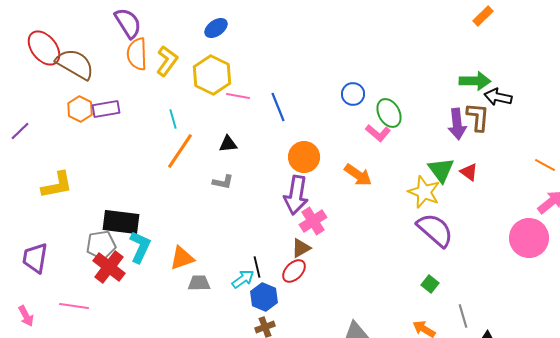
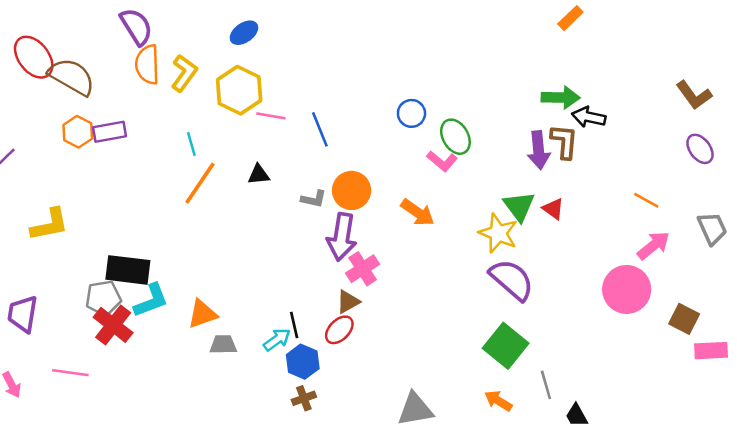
gray L-shape: (223, 182) -> (314, 199), moved
cyan L-shape: (140, 247) -> (151, 300), turned 44
green square: (430, 284) -> (506, 346), size x2.0

